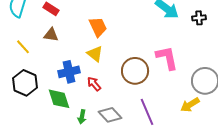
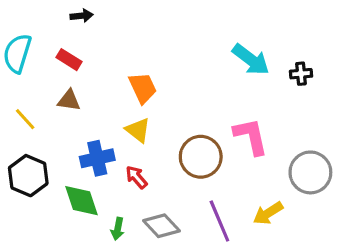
yellow arrow: (190, 105) -> (268, 213), moved

